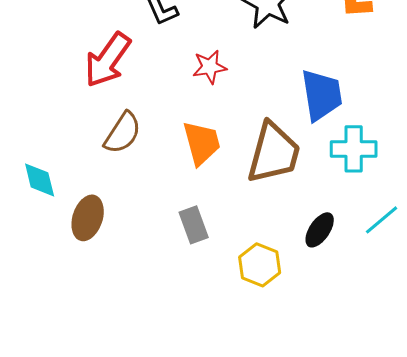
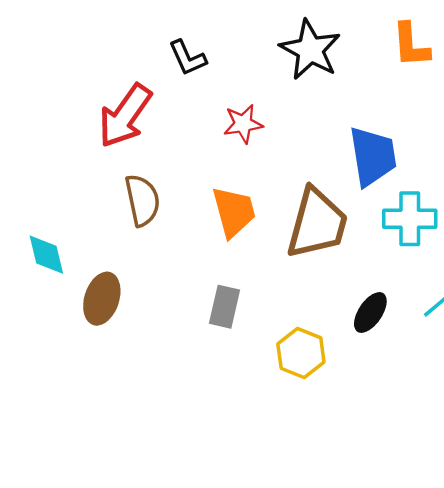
brown semicircle: (123, 133) -> (142, 200), turned -45
gray rectangle: (194, 225) -> (225, 307), turned 33

